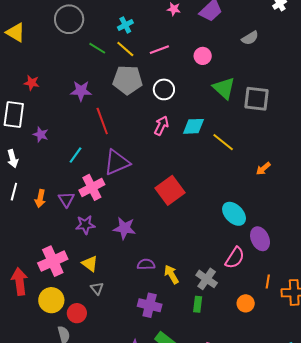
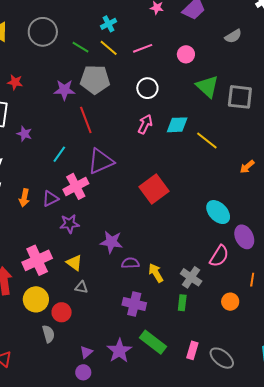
gray circle: (69, 19) -> (43, 32), moved
gray pentagon: (128, 80) -> (95, 80), moved
purple triangle: (66, 200) -> (50, 199), turned 36
purple star: (124, 228) -> (111, 242), moved
gray triangle: (97, 288) -> (81, 287), turned -40

